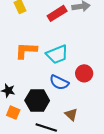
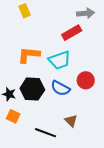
red rectangle: (57, 13) -> (72, 33), moved
black hexagon: (37, 100) -> (32, 89), moved

